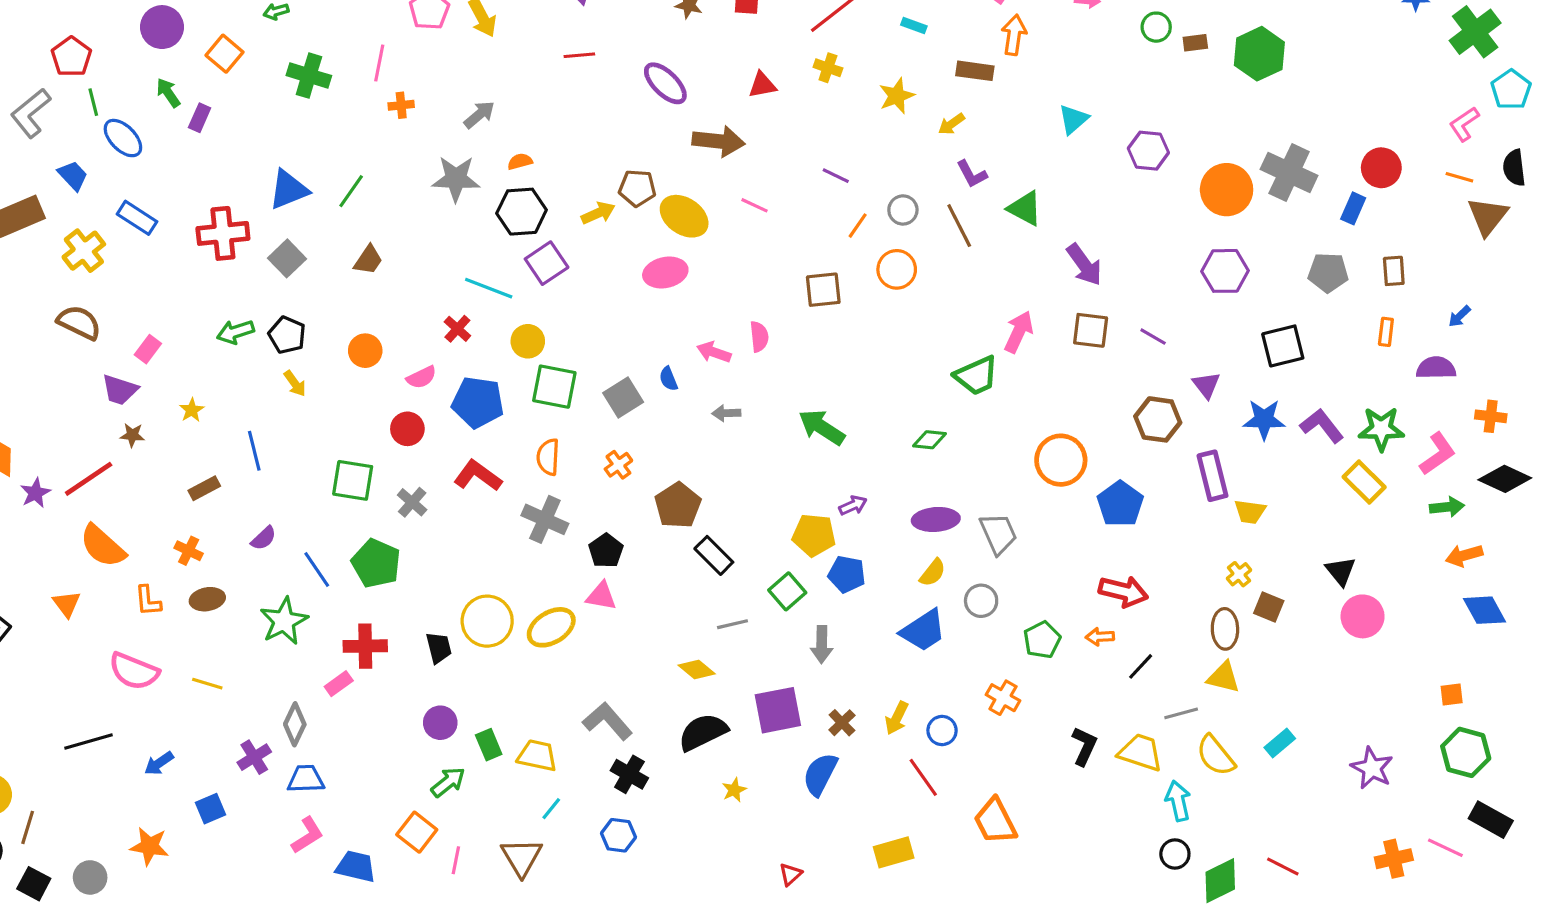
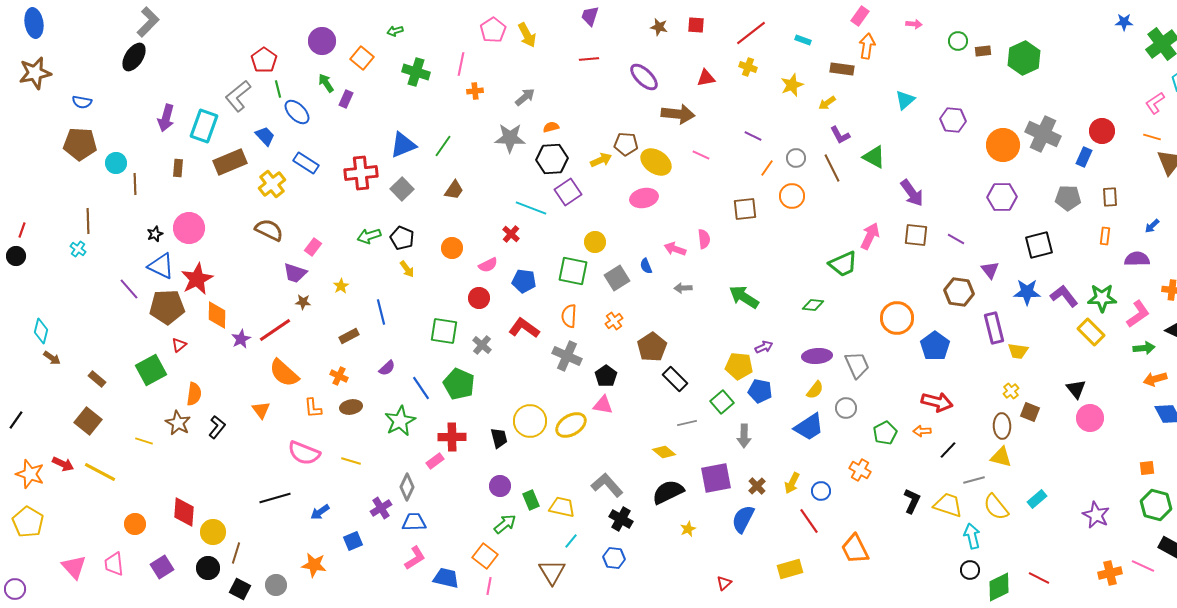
yellow circle: (528, 341) -> (595, 242), moved
blue pentagon: (478, 402) -> (524, 281), size x0.7
pink line: (456, 860) -> (489, 586), moved

